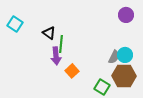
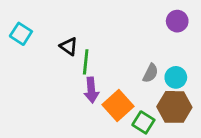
purple arrow: (56, 56) -> (91, 90), moved
gray semicircle: (114, 57) -> (150, 73), moved
orange square: (72, 71) -> (118, 106), moved, size x1.5

